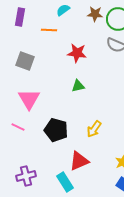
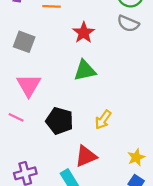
red star: (77, 53) -> (84, 33), turned 30
green triangle: (78, 86) -> (85, 70), size x1.5

